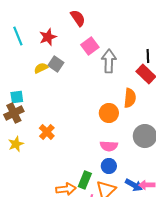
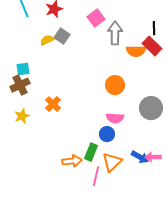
orange semicircle: (130, 98) -> (136, 51), moved, turned 84
blue circle: (109, 166) -> (107, 134), moved

